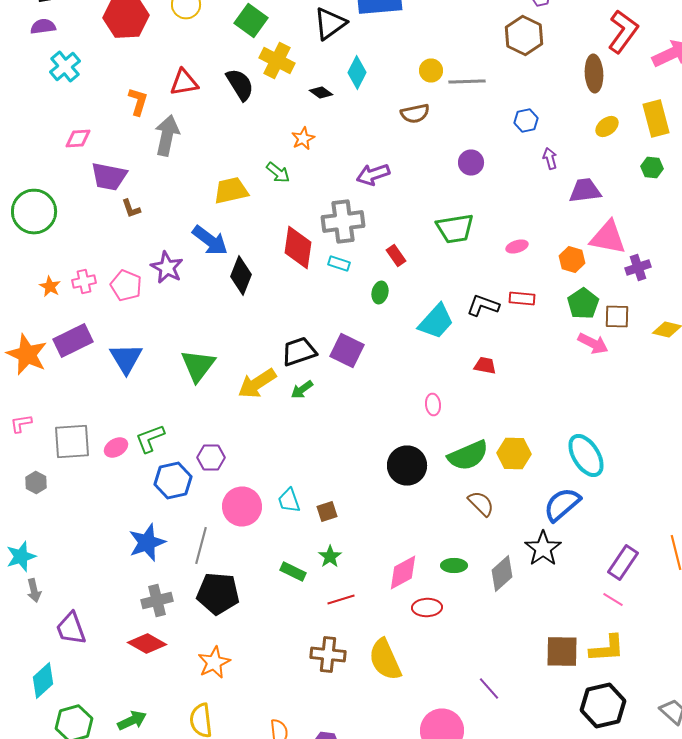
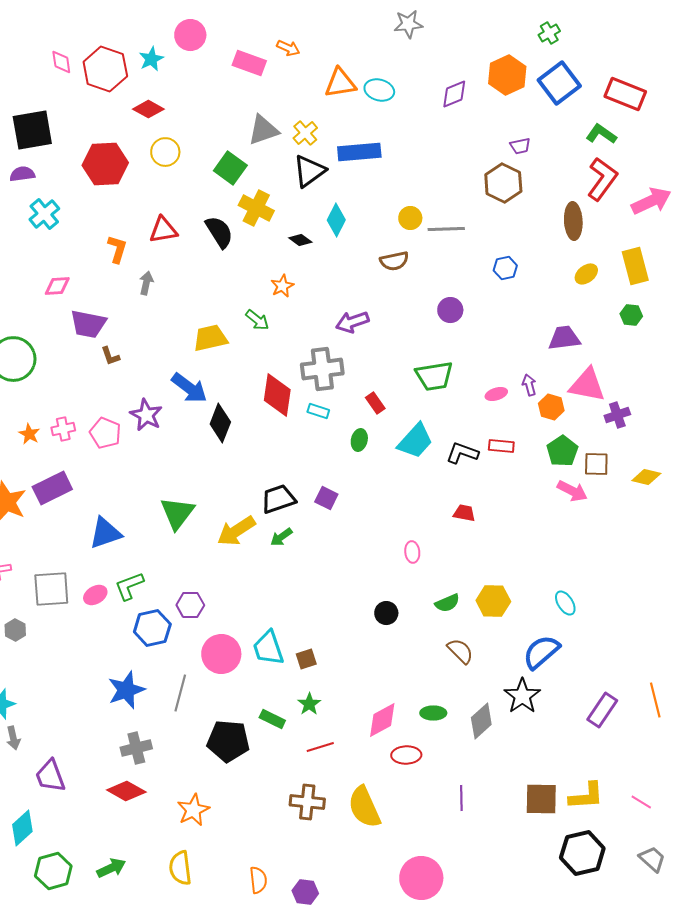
gray arrow: (167, 136) -> (146, 283), size x0.6
purple arrow: (550, 158) -> (529, 385), moved
cyan trapezoid: (436, 322) -> (415, 441), moved
purple square: (347, 350) -> (326, 498), size x0.7
blue triangle: (126, 358) -> (105, 533), moved, turned 42
green semicircle: (468, 456) -> (447, 603), size x0.6
cyan ellipse: (586, 456) -> (565, 603), size x0.6
black circle: (407, 466) -> (386, 613), size x0.6
cyan trapezoid: (289, 500) -> (268, 648), size x1.4
black pentagon: (218, 594) -> (228, 741), moved
pink line: (613, 600) -> (641, 802), moved
purple line: (489, 688) -> (461, 798), moved, turned 40

